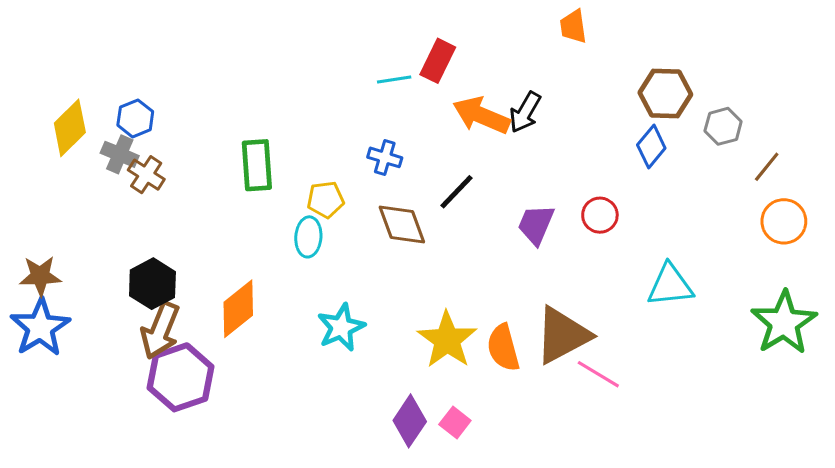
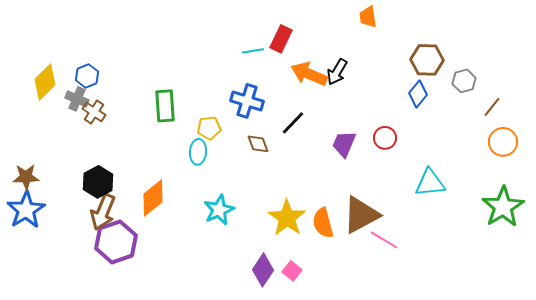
blue cross: (385, 157) -> (247, 101), size x1.5
brown diamond: (402, 224) -> (258, 144), size x0.7

